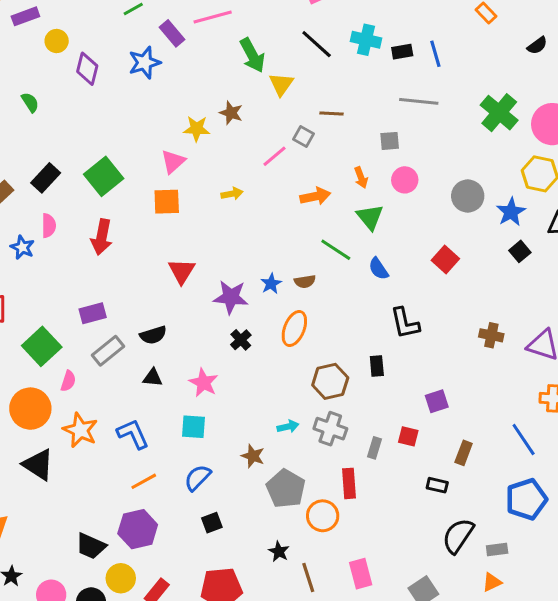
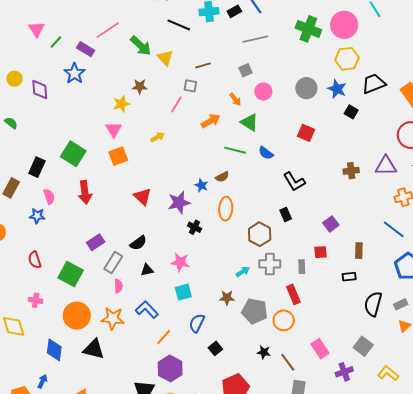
pink semicircle: (68, 381) -> (118, 286), moved

